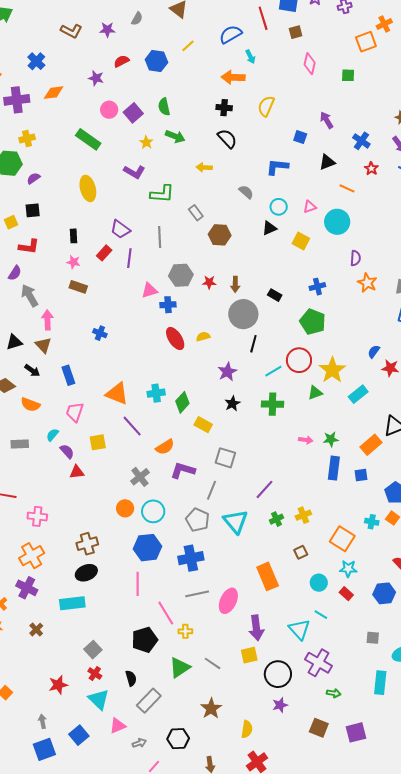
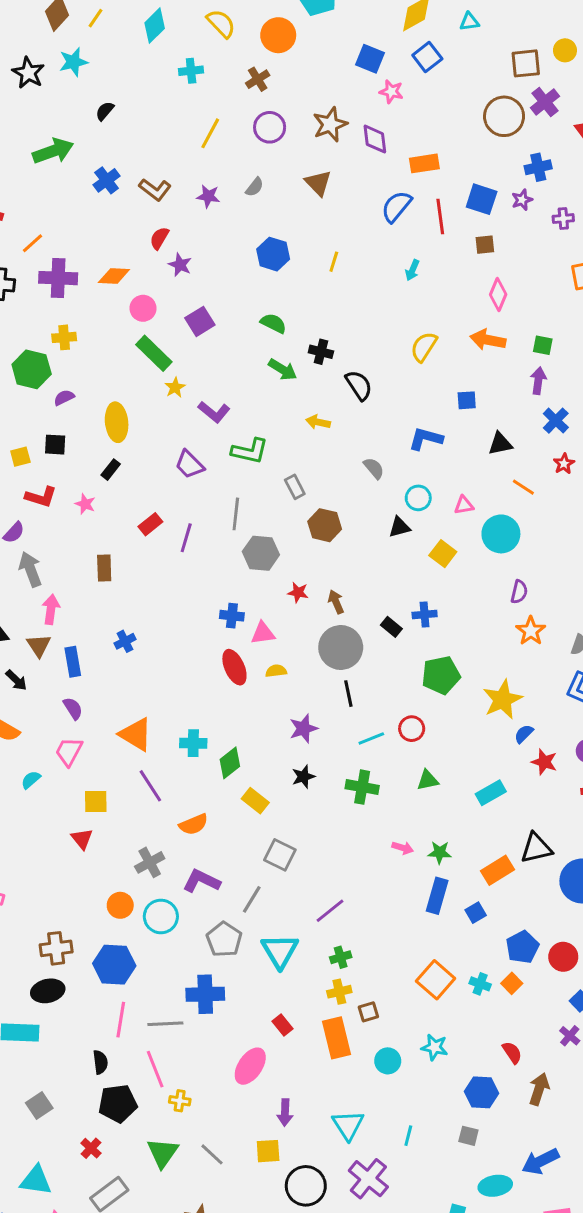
blue semicircle: (231, 34) -> (396, 206), moved, turned -30
yellow line: (188, 46) -> (334, 262), moved, turned -40
cyan arrow: (250, 57) -> (412, 270), turned 40
blue cross: (36, 61) -> (107, 180), moved
red semicircle: (121, 61) -> (159, 238), moved, turned -42
green square: (348, 75) -> (543, 345), moved
orange arrow: (233, 77) -> (488, 340), moved
green semicircle: (164, 107) -> (273, 323), turned 120
black cross: (224, 108) -> (321, 352), moved
pink circle: (109, 110) -> (143, 308), moved
purple square: (133, 113) -> (200, 321), moved
purple arrow: (327, 120) -> (538, 381), moved, turned 30
blue square: (300, 137) -> (467, 400), turned -32
yellow star: (146, 142) -> (175, 388), moved
yellow ellipse: (88, 188) -> (117, 422), moved
purple trapezoid: (120, 229) -> (189, 464), moved
black rectangle: (74, 236) -> (111, 470), moved, turned 32
pink star: (73, 262) -> (85, 504), moved
gray hexagon: (181, 275) -> (261, 553), moved
brown arrow: (235, 284) -> (336, 602), turned 147
brown rectangle: (78, 287) -> (104, 568), turned 60
blue cross: (317, 287) -> (425, 614), moved
pink triangle: (149, 290) -> (263, 633), moved
green pentagon: (313, 322) -> (441, 675), turned 30
blue cross: (100, 333) -> (125, 641), turned 32
black line: (253, 344) -> (348, 694), turned -36
red circle: (299, 360) -> (412, 729), size x0.7
yellow star: (332, 370) -> (503, 700), moved
blue rectangle: (68, 375) -> (73, 662), moved
purple semicircle: (67, 451) -> (73, 708), moved
purple L-shape: (183, 470) -> (201, 881), moved
red triangle: (77, 472) -> (82, 839), moved, turned 49
blue square: (361, 475) -> (476, 913), turned -32
yellow cross: (303, 515) -> (339, 992), moved
orange square: (342, 539) -> (436, 980), moved
blue hexagon: (147, 548) -> (114, 965), moved
orange rectangle: (268, 576) -> (336, 1038), moved
gray line: (197, 594) -> (165, 1024), moved
red rectangle: (346, 594) -> (282, 1025), moved
cyan line: (321, 615) -> (408, 1136), moved, turned 64
purple arrow: (256, 628) -> (285, 1113), size x0.7
gray square: (373, 638) -> (468, 1136), moved
green triangle: (180, 668) -> (163, 1153), turned -30
red cross: (95, 674) -> (91, 1148), moved
black semicircle: (131, 678) -> (100, 1062), moved
cyan triangle: (99, 699) -> (36, 1180), turned -45

